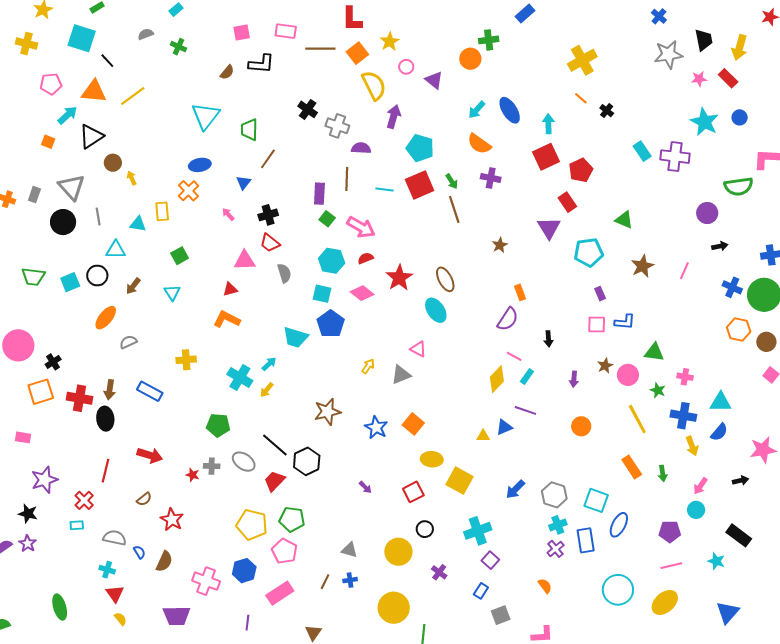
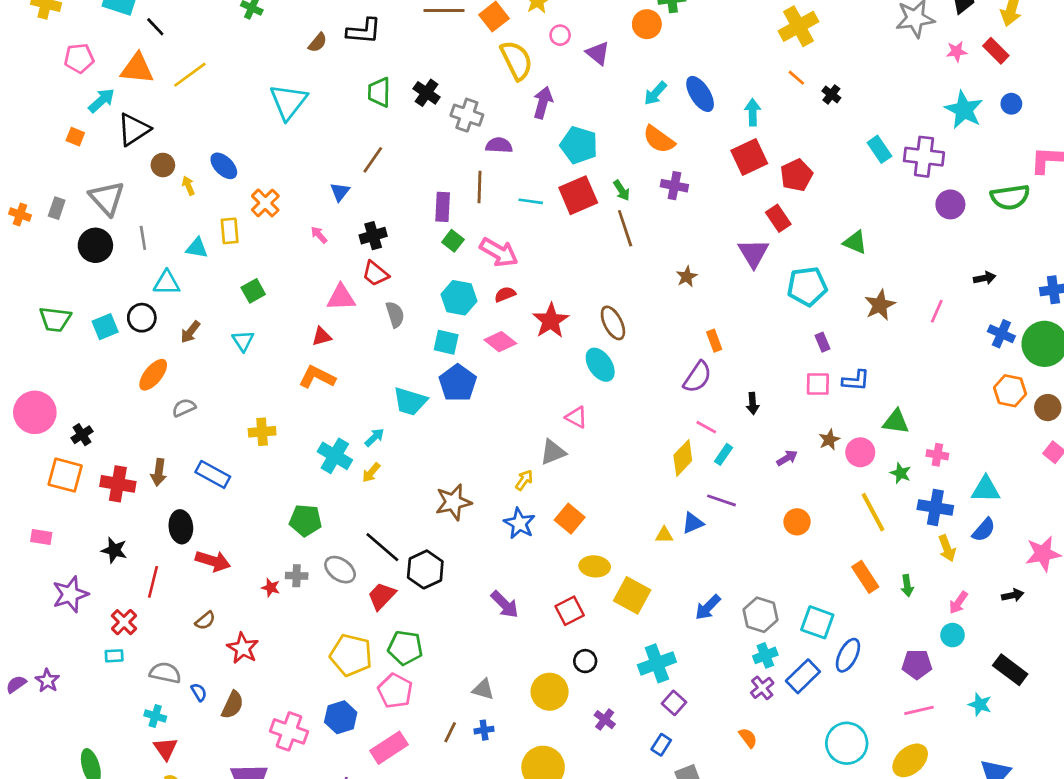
green trapezoid: (249, 130) -> (379, 92), moved
blue ellipse: (200, 165) -> (224, 166), moved, turned 55
purple circle: (707, 213) -> (950, 204), moved
yellow arrow: (368, 366) -> (524, 480), moved
purple arrow: (574, 379) -> (787, 458), turned -126
orange square: (41, 392) -> (65, 475), turned 32
black ellipse: (105, 419) -> (181, 527), moved
purple arrow: (365, 487) -> (505, 604), size x1.6
black star: (28, 514) -> (114, 550), moved
blue rectangle: (586, 540) -> (803, 676), turned 55

